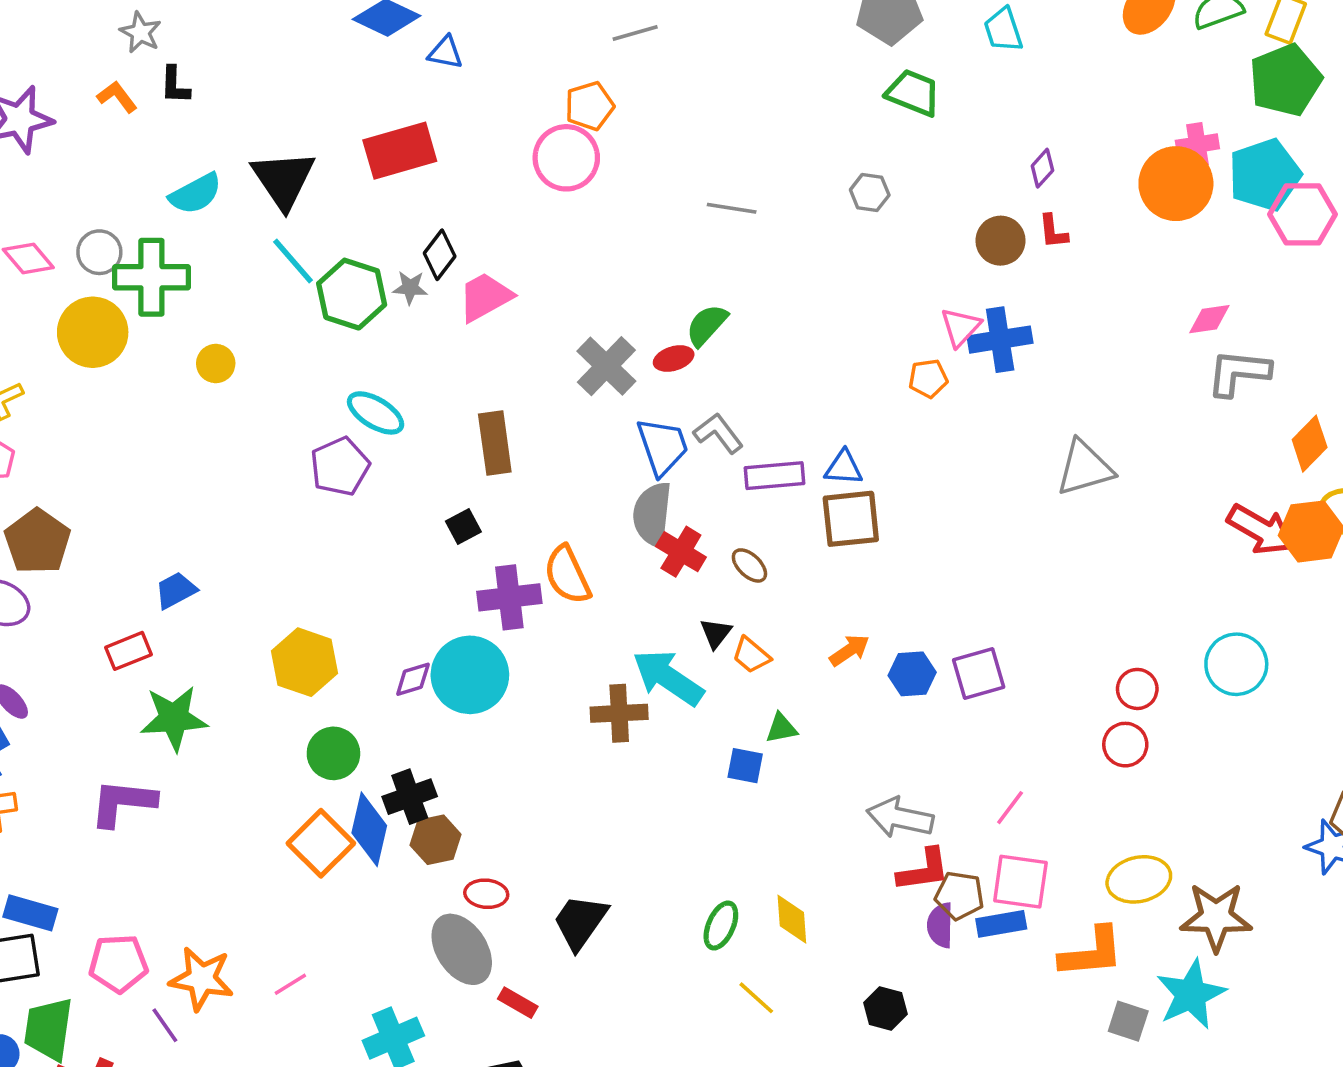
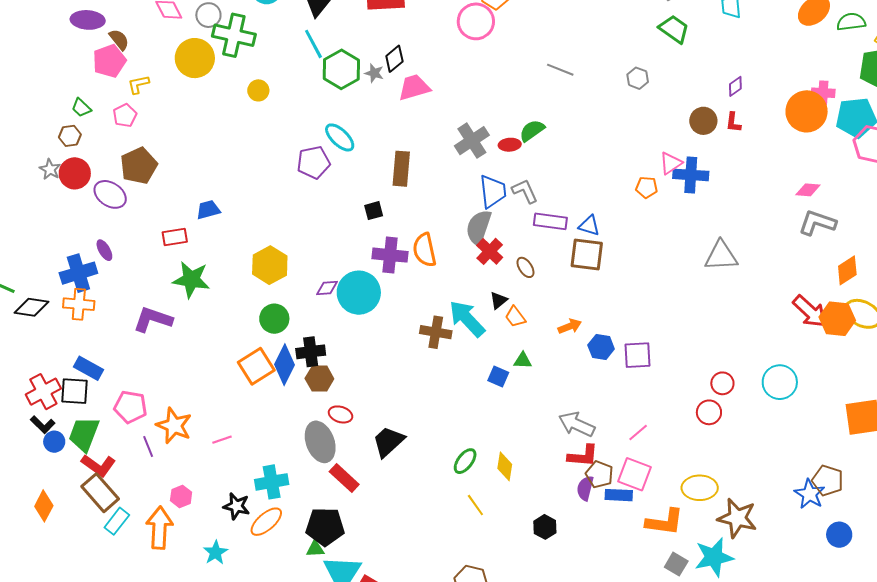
red rectangle: (518, 1003) -> (344, 478), size x1.4

